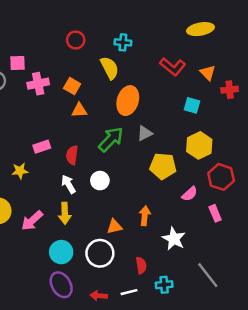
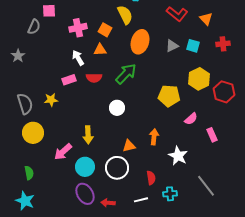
pink cross: (38, 84) -> (78, 28), moved
orange square: (72, 86) -> (105, 30), moved
red cross: (230, 90) -> (223, 44), moved
gray triangle: (145, 133) -> (172, 46), moved
red semicircle: (72, 155) -> (94, 78), moved, turned -98
red hexagon: (221, 177) -> (224, 92), moved
white arrow: (68, 184) -> (78, 58), moved
pink arrow: (32, 221) -> (63, 152), moved
red arrow: (99, 296) -> (108, 203), moved

